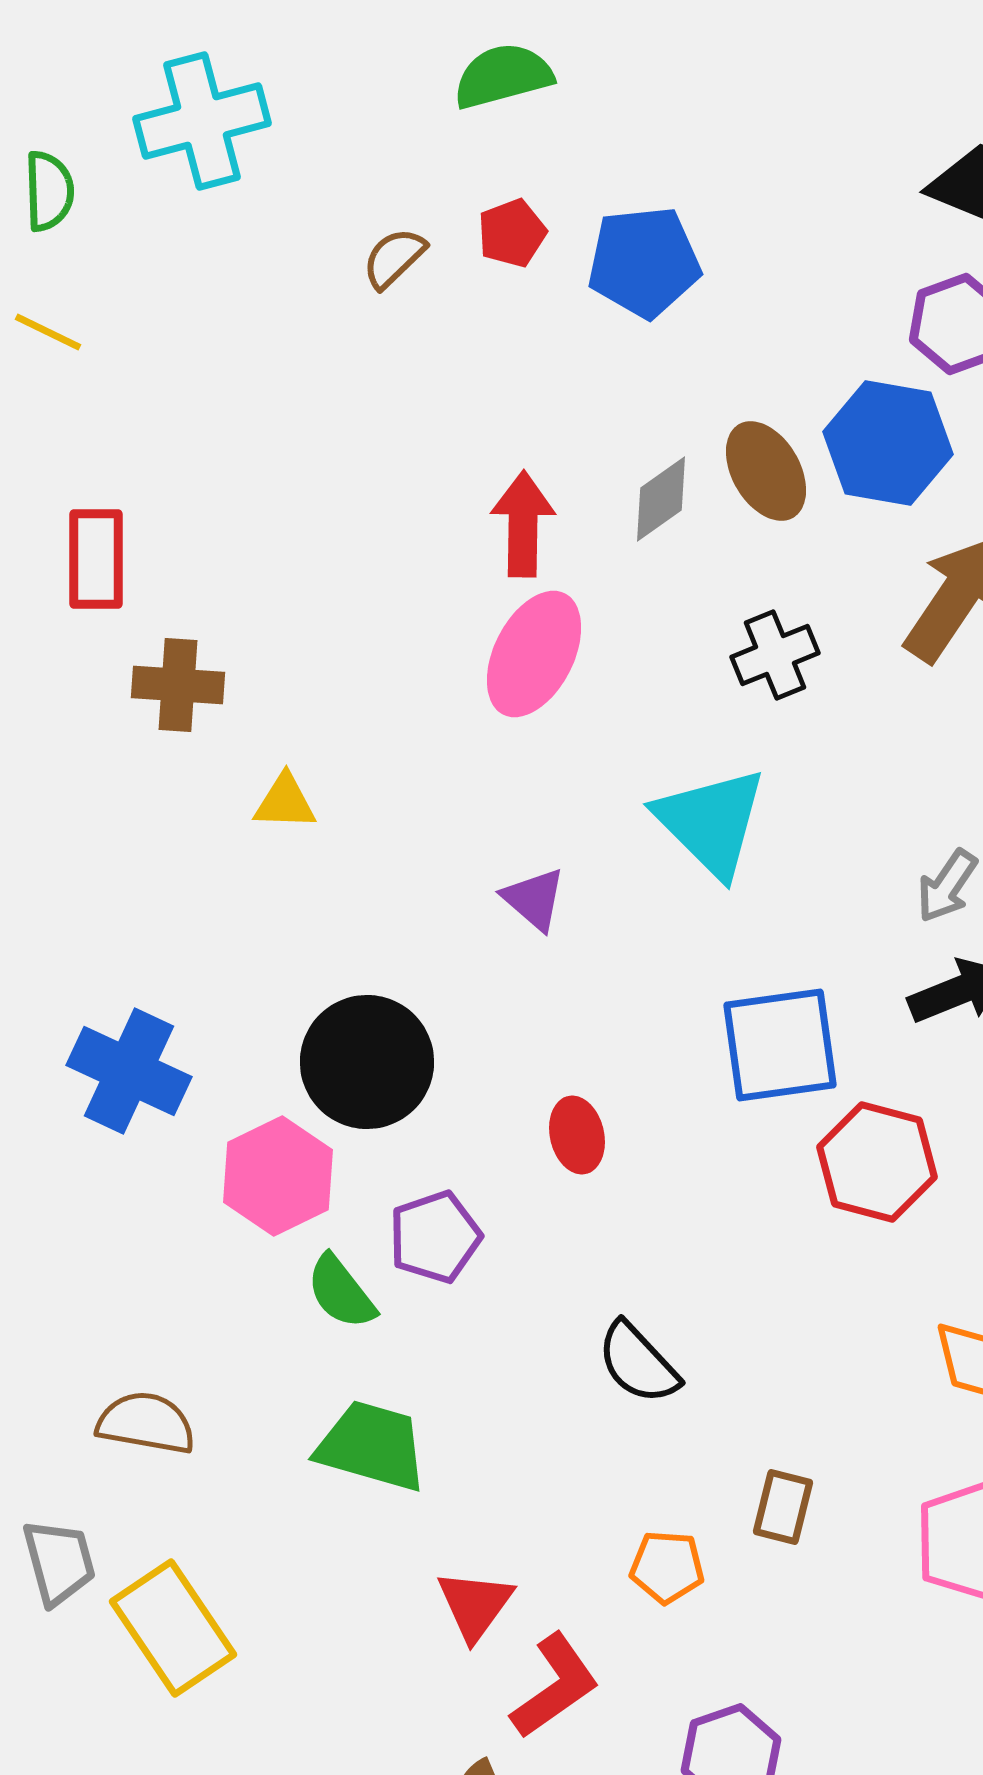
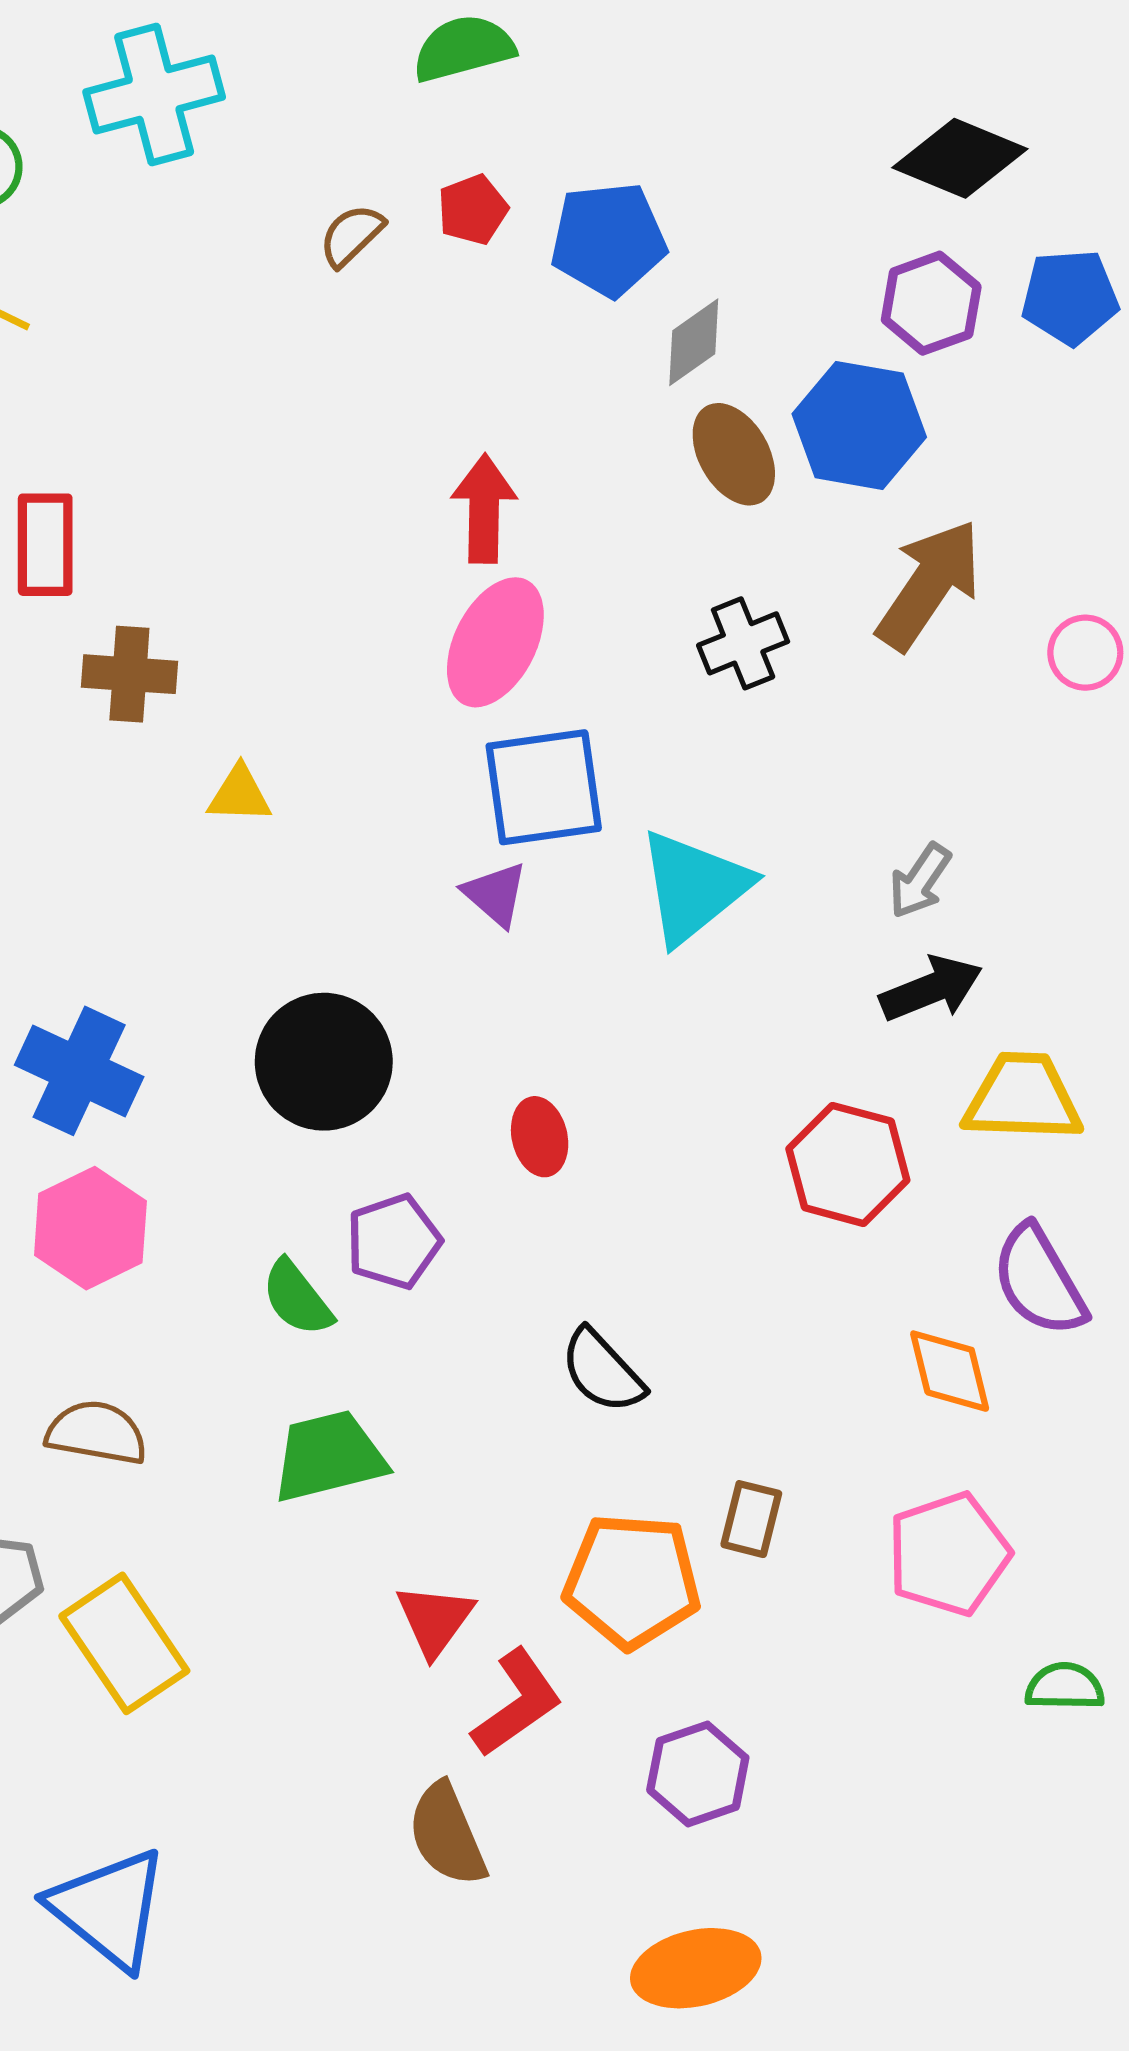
gray diamond: (661, 499) -> (694, 342), moved
cyan triangle: (711, 822) -> (694, 887), moved, turned 36
blue square: (780, 1045) -> (544, 787), moved
pink hexagon: (278, 1176) -> (90, 1228), moved
green trapezoid: (372, 1446) -> (329, 1456), turned -30
orange pentagon: (667, 1567) -> (632, 1581), size x1.8

